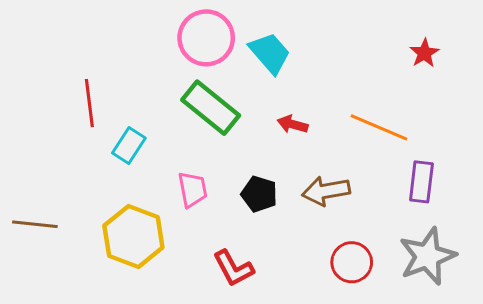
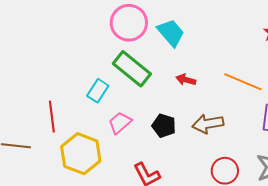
red line: (89, 103) -> (52, 117), moved
cyan rectangle: (129, 146) -> (98, 91), moved
pink trapezoid: (193, 189) -> (120, 123), turned -120

